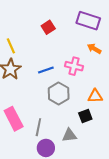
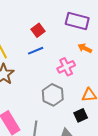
pink cross: (74, 66) -> (66, 67), turned -36
blue line: (46, 70) -> (36, 51), moved

